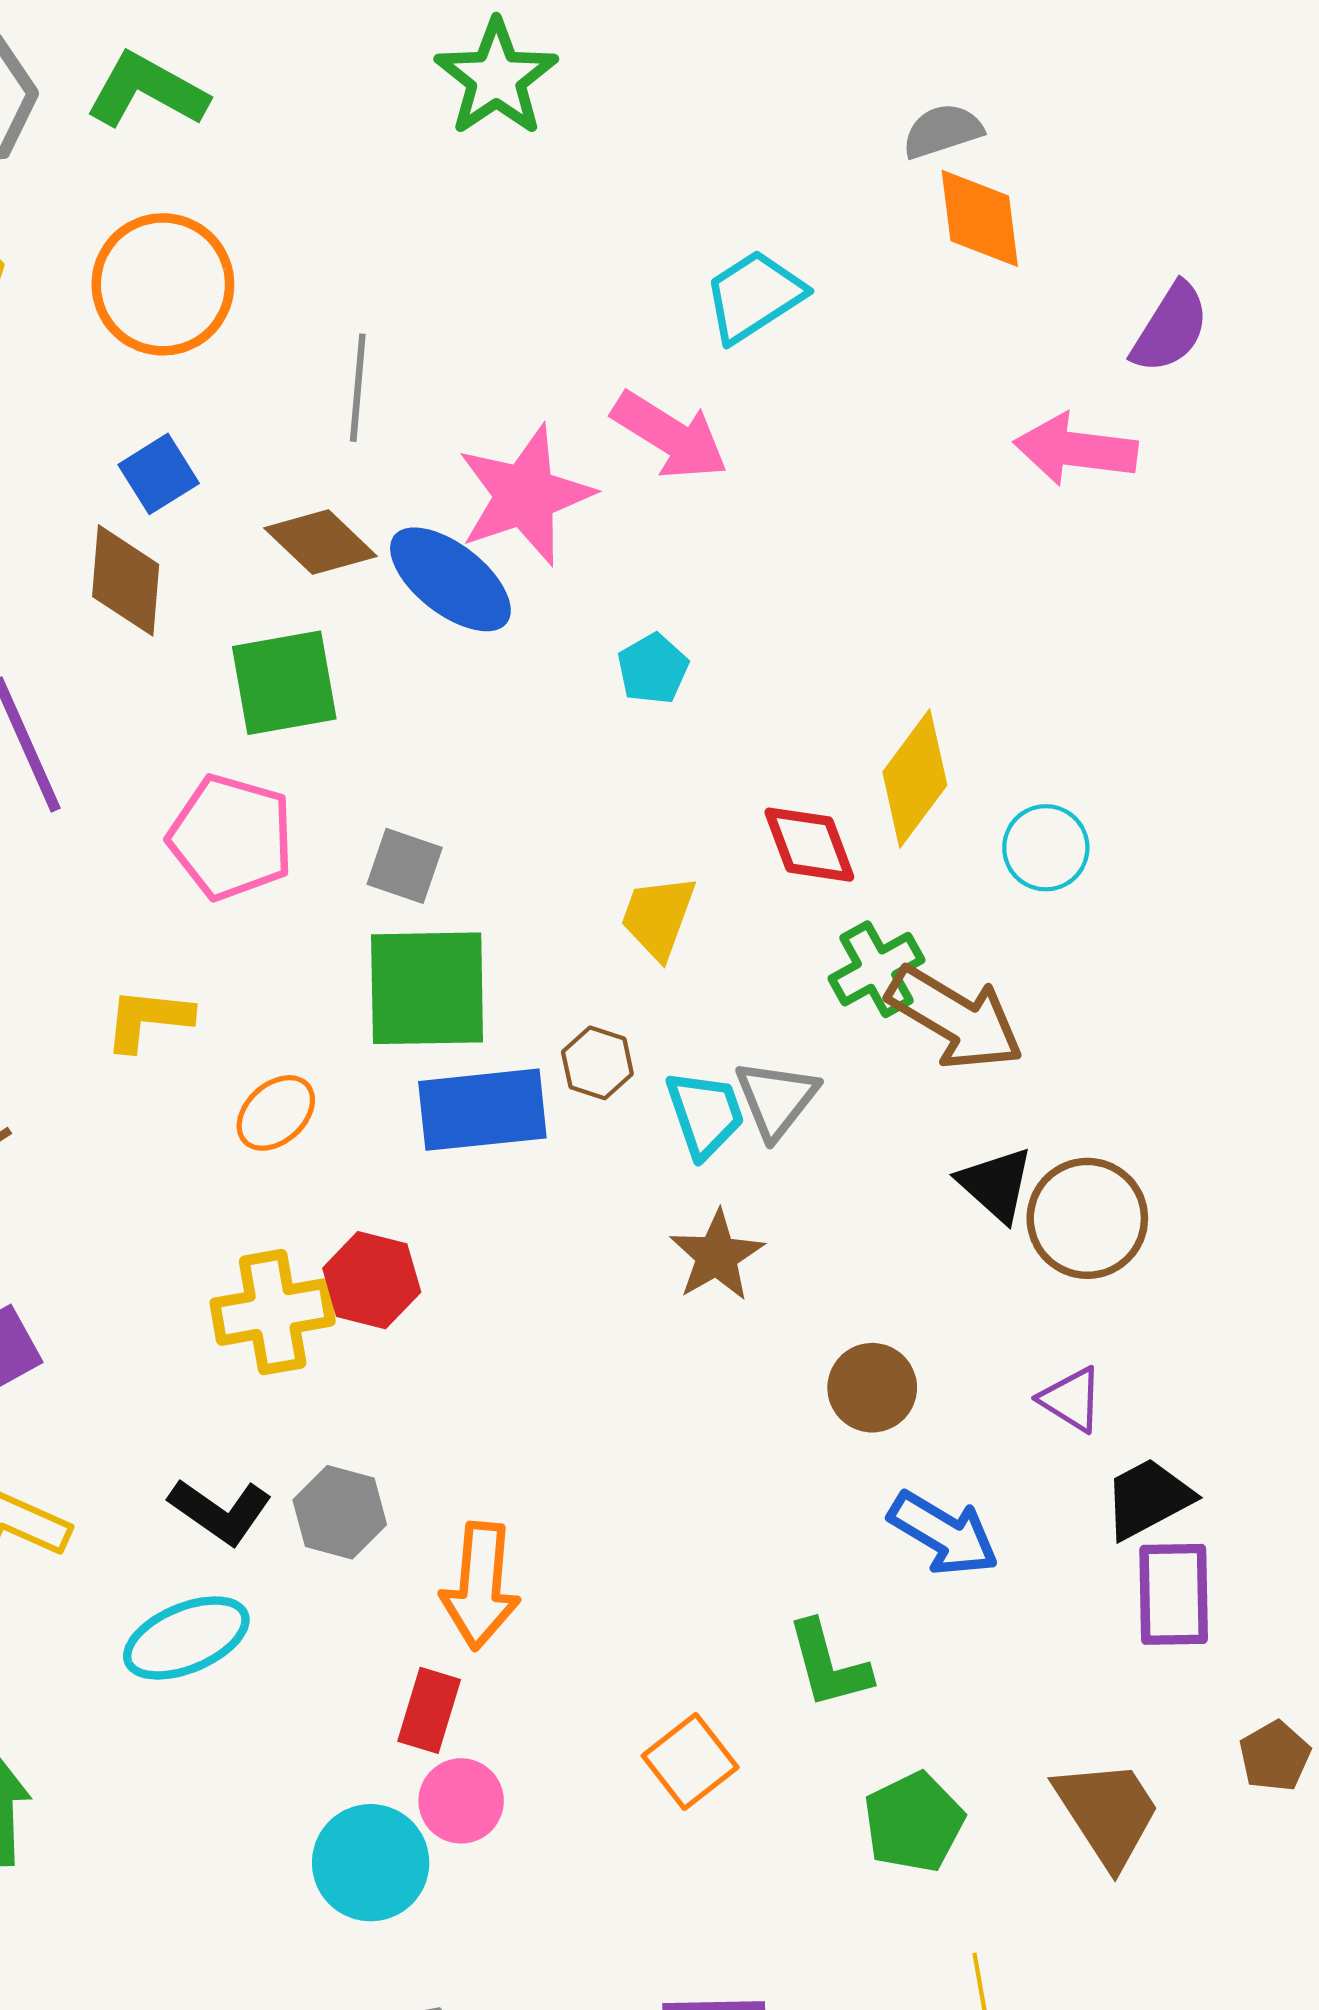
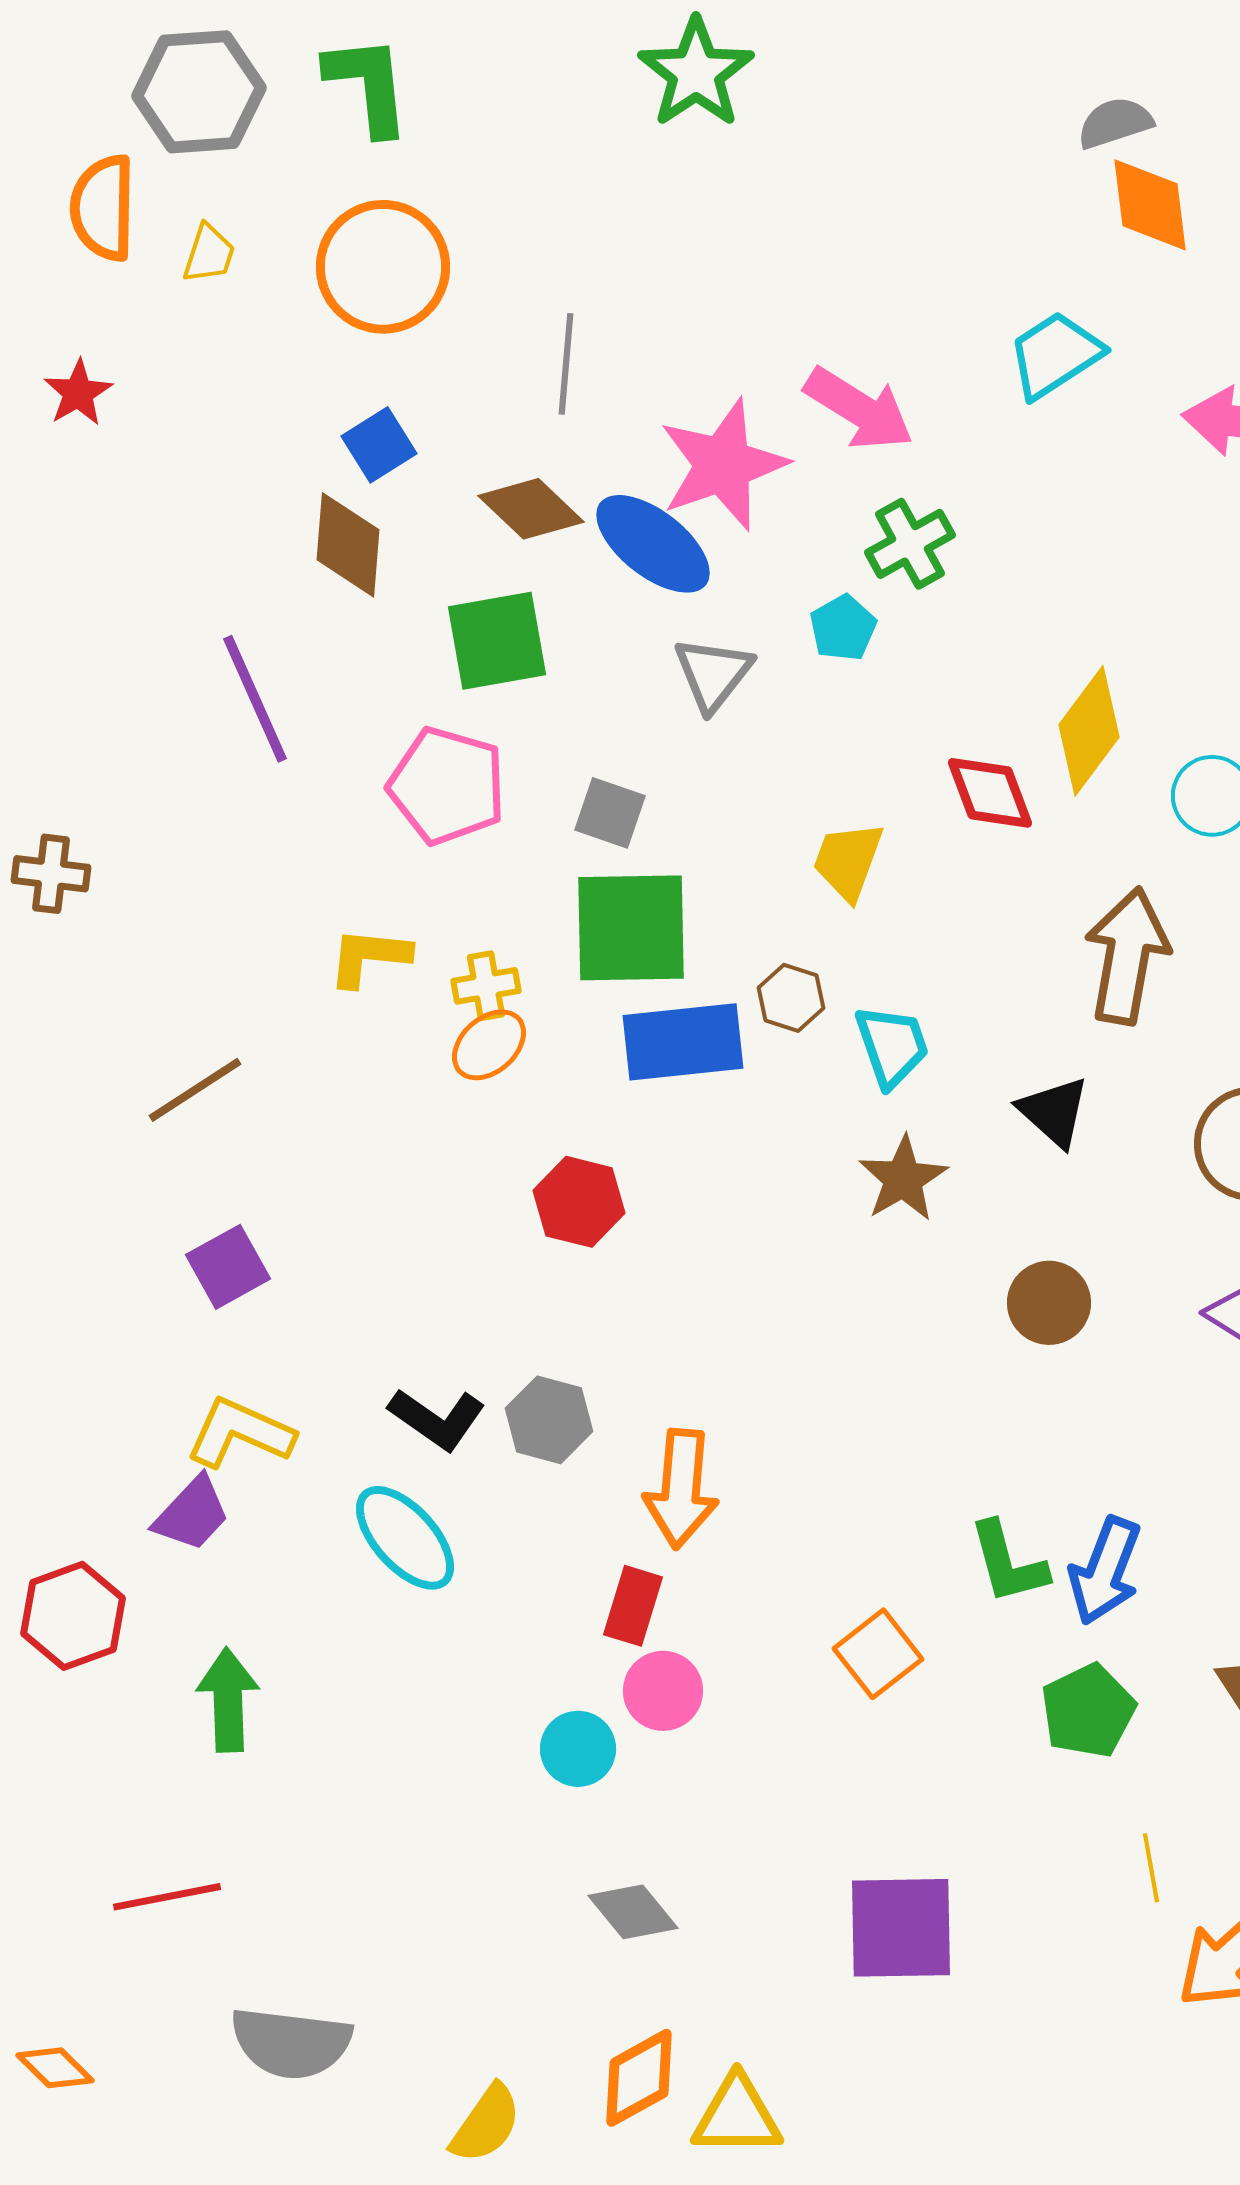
green L-shape: (147, 91) -> (368, 85), turned 55
cyan trapezoid: (754, 296) -> (1055, 355), moved
green cross: (876, 969) -> (910, 544), moved
brown arrow: (955, 1018) -> (1127, 956), turned -111
gray triangle: (776, 1099) -> (713, 674), moved
black triangle: (996, 1184) -> (1054, 1112), moved
yellow cross: (273, 1312) -> (486, 986), moved, size x0.6
blue arrow: (944, 1534) -> (1105, 1571), moved, turned 80
cyan ellipse: (186, 1638) -> (405, 1538), turned 71
cyan circle: (371, 1863) -> (578, 1749), size x0.7

